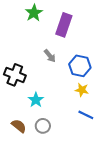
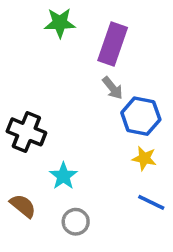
green star: (34, 13) -> (60, 23), turned 30
gray arrow: (50, 56) -> (113, 88), moved
brown semicircle: (19, 126) -> (23, 206), moved

